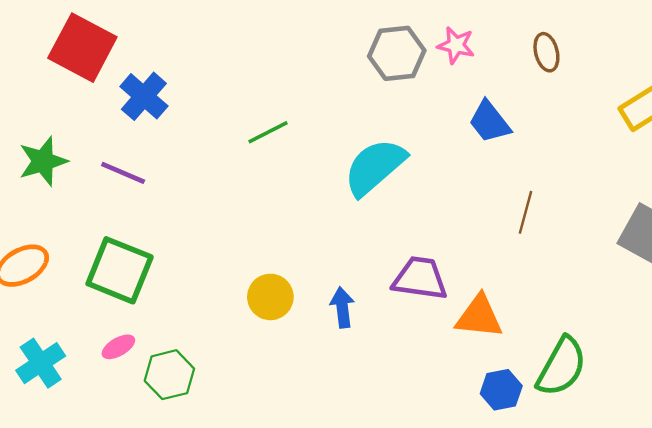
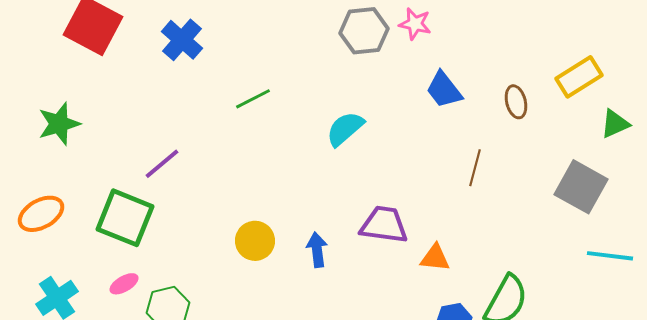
brown ellipse: (546, 52) -> (516, 102), moved
blue cross: (144, 96) -> (182, 40), moved
cyan semicircle: (375, 167) -> (345, 129), size x0.7
purple line: (123, 173) -> (162, 164), moved, turned -63
orange triangle: (479, 317) -> (435, 258), size x0.7

